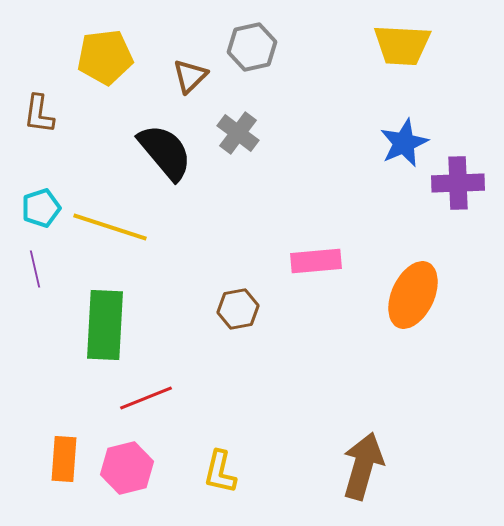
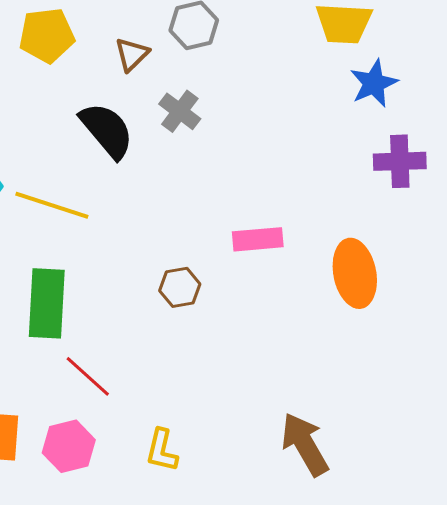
blue star: (404, 143) -> (374, 83), moved
orange ellipse: (413, 295) -> (355, 273), turned -36
red line: (146, 398) -> (88, 376), turned 64
brown arrow: (363, 466) -> (305, 444), turned -46

